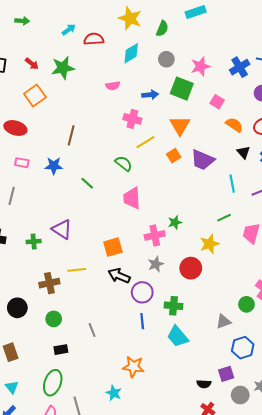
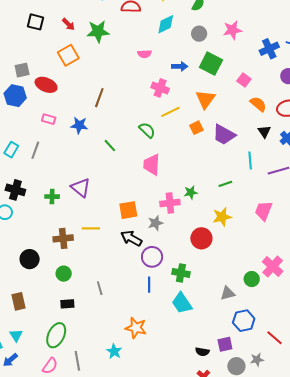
pink star: (201, 66) -> (232, 30), moved
green line: (224, 218) -> (225, 184), moved
gray star: (156, 264) -> (155, 223), moved

